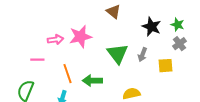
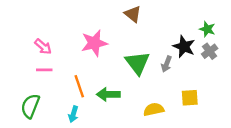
black star: (151, 27) -> (184, 47), moved
pink arrow: (55, 40) -> (43, 47), moved, turned 49
yellow square: (165, 66) -> (190, 98), moved

